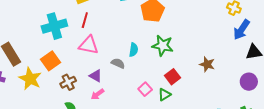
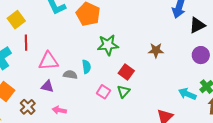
pink triangle: (89, 45) -> (48, 61), moved
cyan semicircle: (134, 50) -> (86, 67), moved
purple triangle: (96, 76) -> (47, 86), moved
pink arrow: (98, 94) -> (59, 110), turned 64

